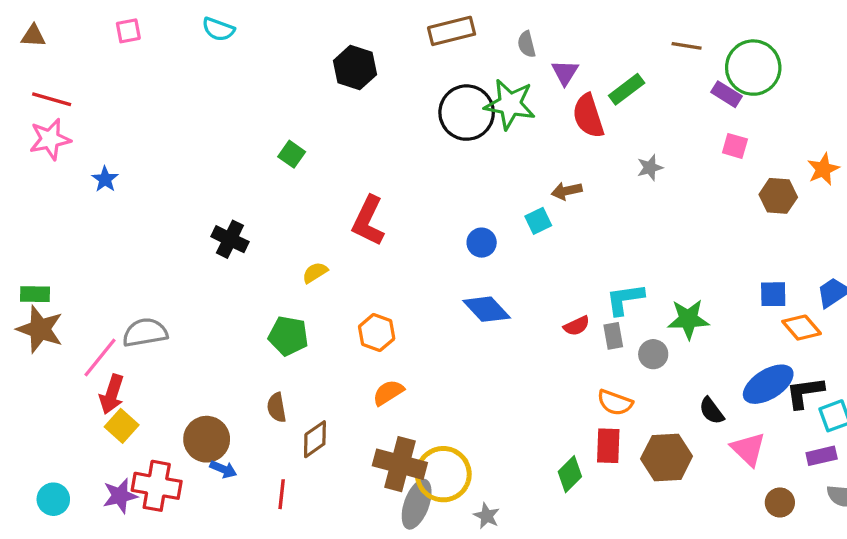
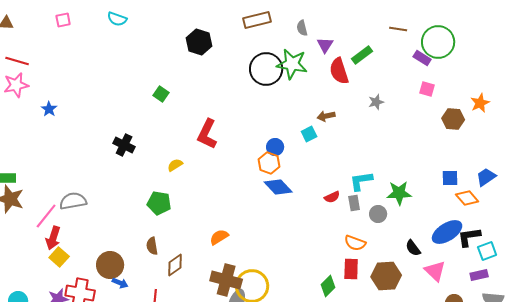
orange hexagon: (377, 333) -> (269, 163), moved

